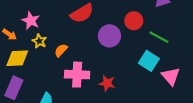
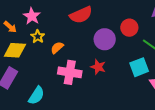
cyan square: (149, 61) -> (139, 67), turned 30
red star: (107, 83) -> (98, 67), moved

